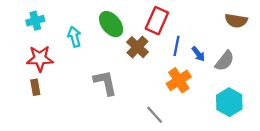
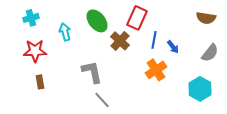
gray semicircle: (225, 61) -> (210, 53), moved
brown rectangle: (35, 87) -> (40, 82), moved
gray line: (155, 115) -> (102, 100), moved

